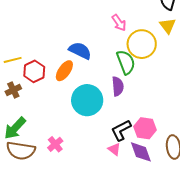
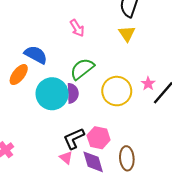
yellow circle: (142, 44) -> (117, 91), moved
green semicircle: (126, 62) -> (82, 69), turned -110
cyan circle: (87, 100) -> (52, 94), moved

